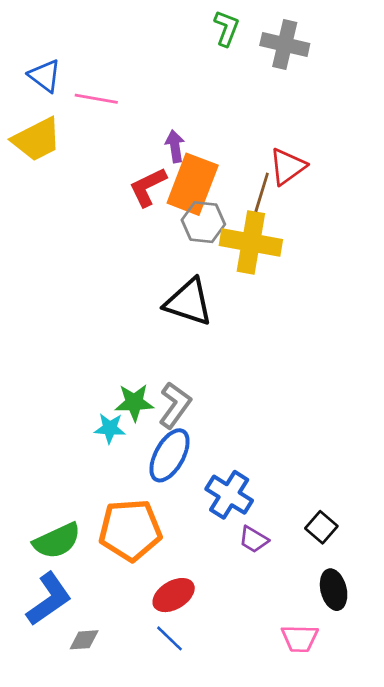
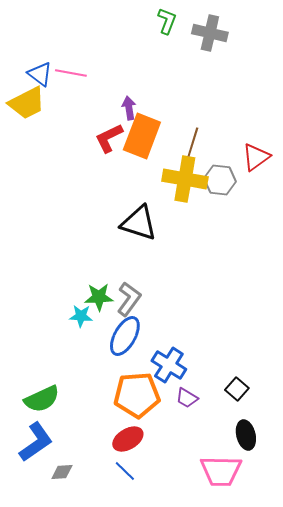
blue triangle: (45, 76) -> (40, 74), moved
red triangle: (287, 167) -> (256, 157), moved
gray hexagon: (203, 222) -> (220, 180), moved
orange pentagon: (130, 530) -> (137, 395), moved
pink trapezoid: (300, 638) -> (221, 471), size x1.5

